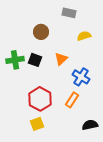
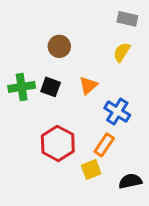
gray rectangle: (69, 13) -> (127, 19), moved
yellow semicircle: (84, 36) -> (122, 52), turned -40
yellow square: (37, 124) -> (91, 169), moved

